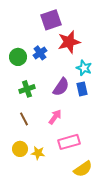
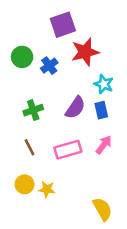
green circle: (18, 57) -> (22, 57), moved
pink arrow: (55, 117) -> (104, 145), moved
pink rectangle: (69, 142) -> (68, 150), moved
yellow semicircle: (83, 169) -> (102, 209), turned -84

